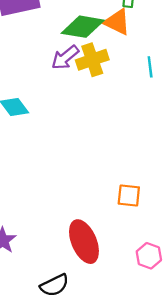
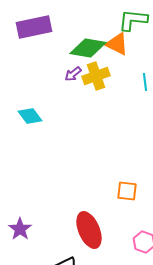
purple arrow: (65, 57) -> (73, 74), size x0.7

